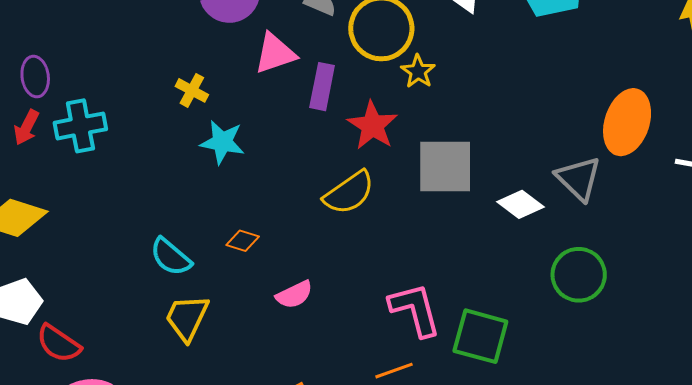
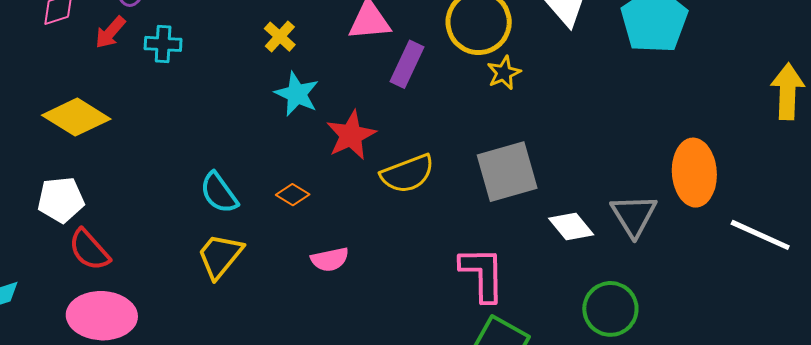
orange ellipse: (627, 122) -> (694, 173), turned -36
red star: (372, 125) -> (351, 135), moved
cyan cross: (80, 126) -> (163, 44), size x0.7
gray square: (445, 167) -> (507, 172), turned -30
pink L-shape: (415, 310) -> (482, 274), moved

